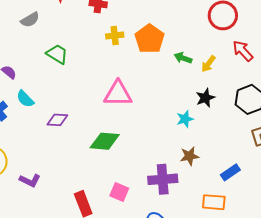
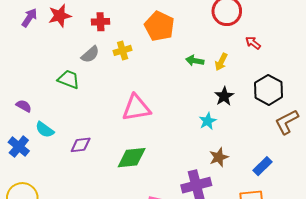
gray semicircle: (30, 20) -> (90, 54), moved
orange pentagon: (150, 39) -> (159, 26), moved
red arrow: (243, 51) -> (253, 43), size x0.7

